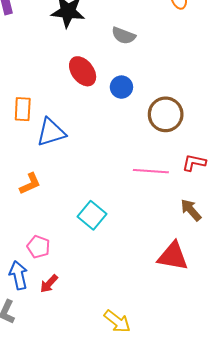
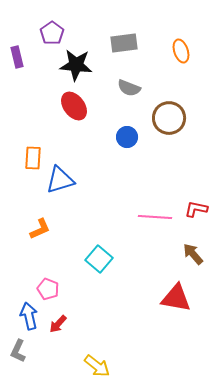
red ellipse: (83, 71) -> (74, 106), moved
brown circle: (166, 114) -> (169, 118), moved
yellow arrow: (117, 321) -> (97, 366), moved

